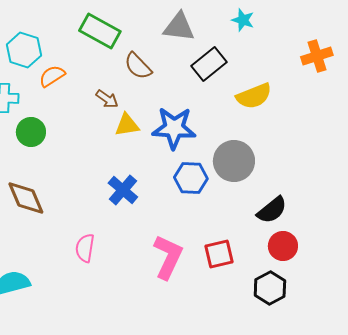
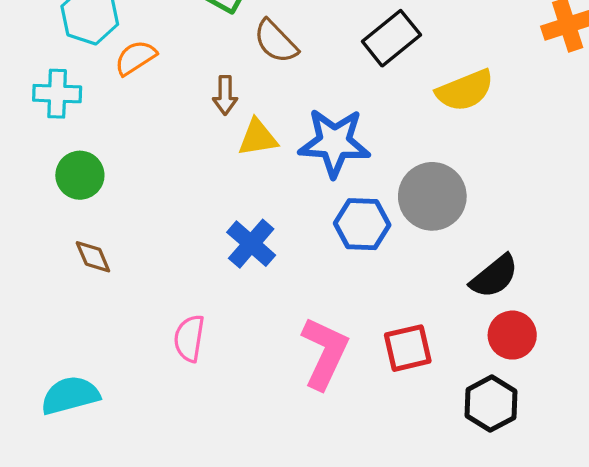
brown arrow: (107, 99) -> (225, 95), turned 55
green circle: (31, 132) -> (80, 175), moved
brown diamond: (26, 198) -> (93, 257), size x0.6

